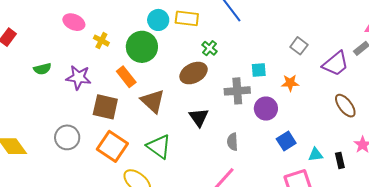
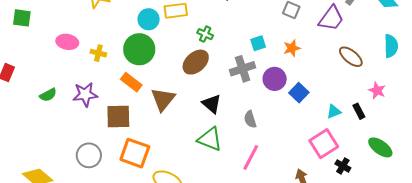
brown triangle: (153, 101) -> (163, 99), turned 40
blue square: (286, 141) -> (299, 93), moved
green triangle: (159, 147) -> (210, 139), moved

